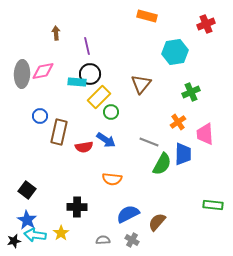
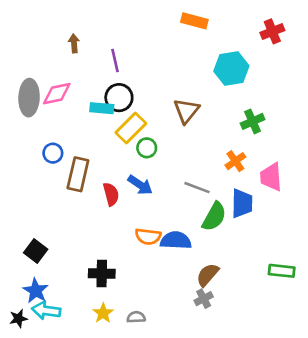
red semicircle: (84, 147) -> (111, 194), turned -96
blue semicircle: (128, 214) -> (176, 240), moved, turned 30
brown semicircle: (157, 222) -> (208, 275), moved
yellow star: (61, 233) -> (103, 313), moved
gray cross: (132, 240) -> (204, 299), moved, turned 32

